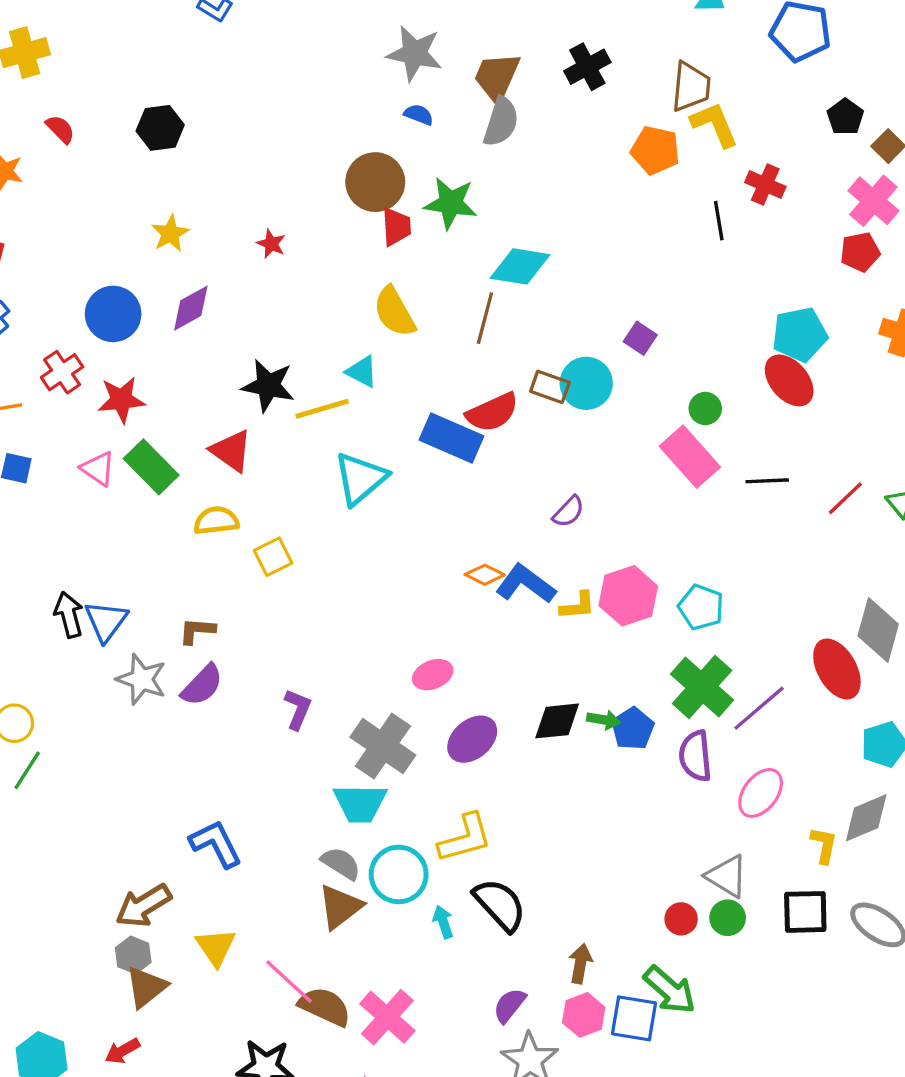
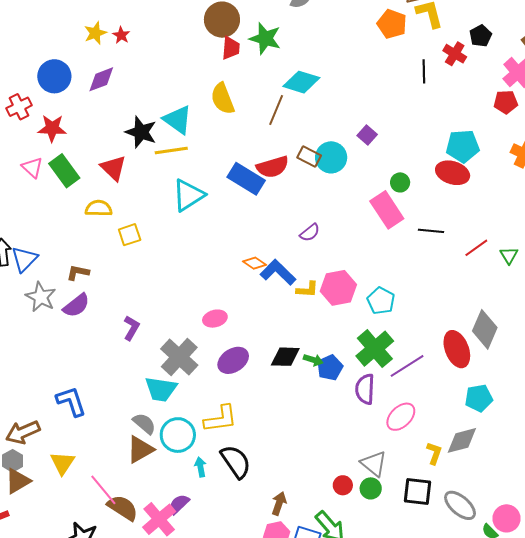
black pentagon: (845, 117) -> (481, 36), moved
red star: (271, 244) -> (121, 35), moved
cyan triangle: (362, 372) -> (178, 120), moved, size x1.5
red ellipse: (789, 380) -> (453, 173), turned -40
purple semicircle: (509, 1005) -> (179, 504), moved

